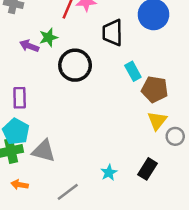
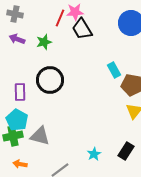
black trapezoid: (112, 33) -> (82, 29), moved, turned -30
purple arrow: (29, 46) -> (17, 39), moved
black circle: (75, 65) -> (50, 80), moved

